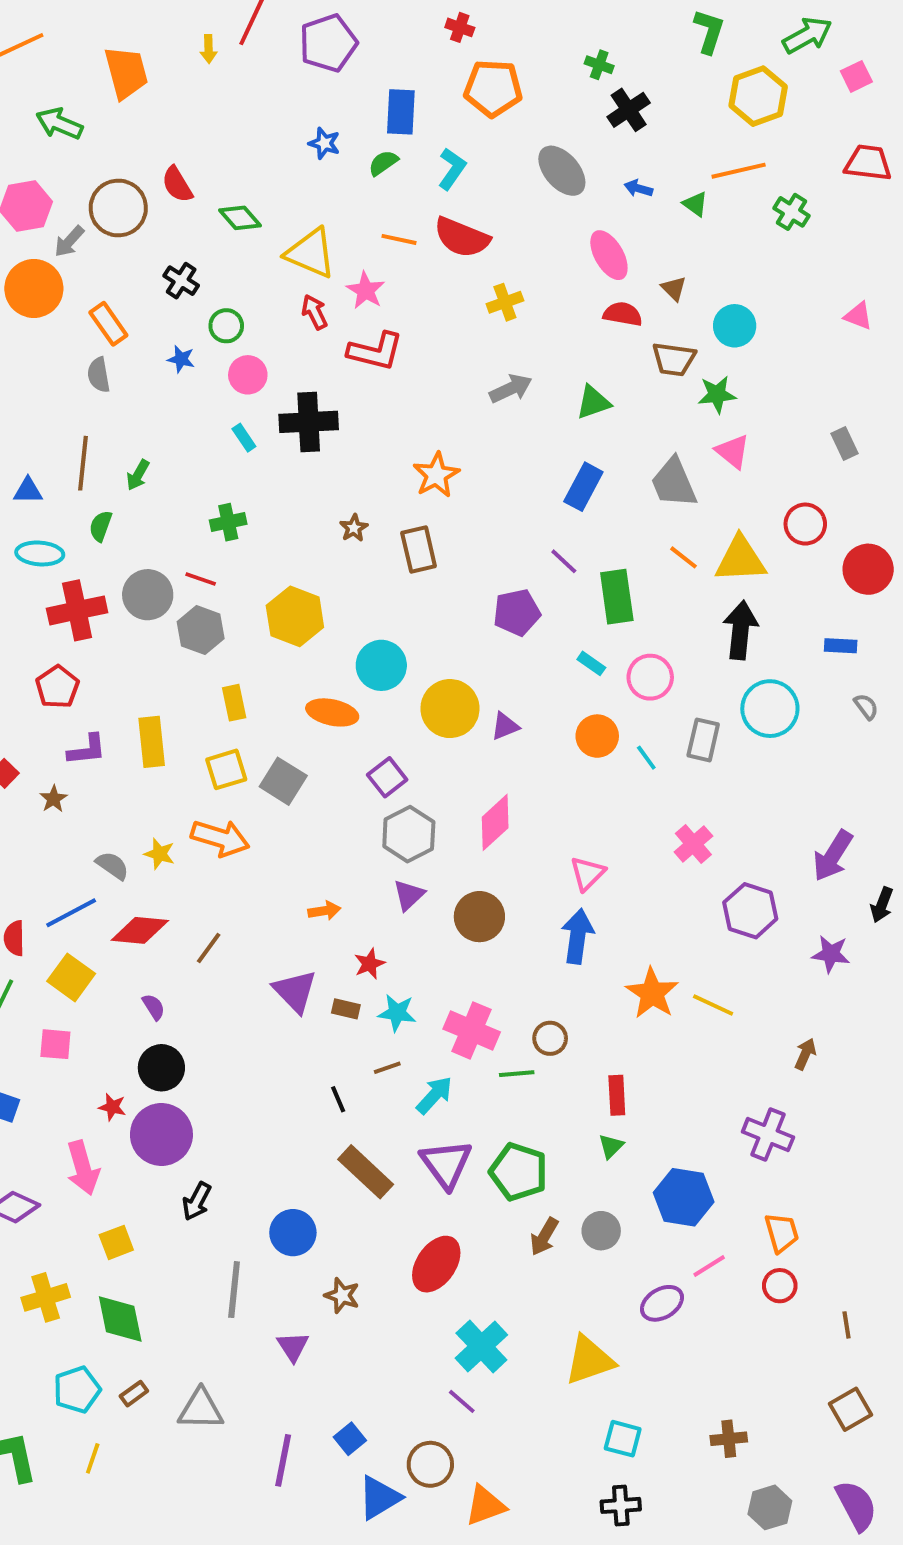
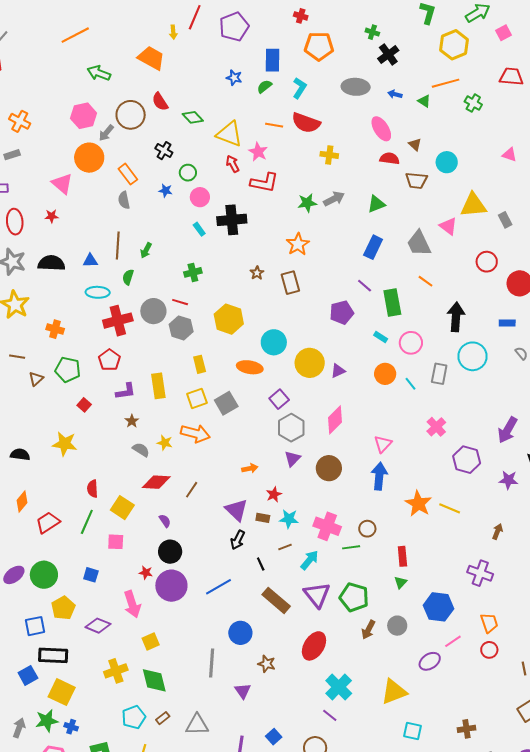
orange trapezoid: (126, 73) -> (151, 58), moved, turned -44
gray ellipse: (562, 171) -> (356, 87), turned -44
yellow cross: (505, 302) -> (329, 155), turned 30
green star: (717, 394) -> (307, 203), moved
yellow triangle: (740, 559) -> (473, 205), moved
gray square: (283, 781) -> (226, 403), turned 30
brown star: (53, 799) -> (132, 421), moved
blue line: (71, 913) -> (219, 587), moved
black arrow: (197, 1201) -> (238, 540), moved

